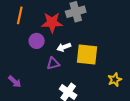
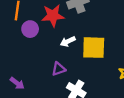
purple circle: (37, 41) -> (30, 29), moved
purple triangle: (53, 63) -> (59, 69), moved

